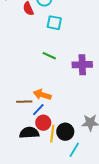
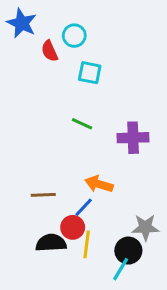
orange arrow: (42, 95) -> (99, 184), moved
blue line: (38, 110) -> (84, 207), moved
black circle: (65, 132) -> (128, 251), moved

